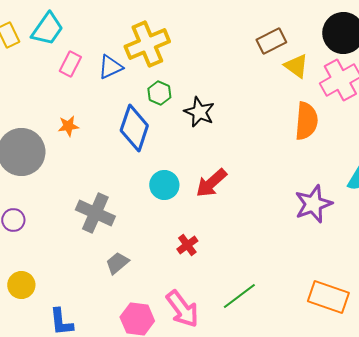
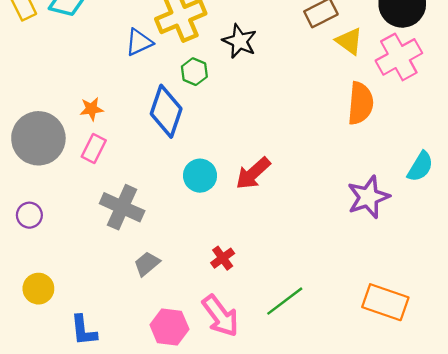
pink rectangle: (70, 64) -> (94, 148), moved
black star: (199, 112) -> (240, 41), moved
red cross: (187, 245) -> (223, 258), moved

